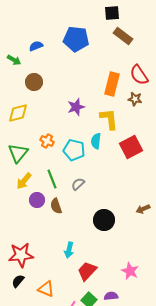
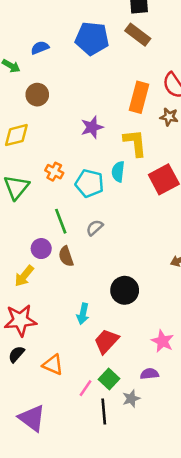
brown rectangle: (123, 36) -> (138, 35), moved
yellow arrow: (24, 181) -> (24, 276), moved
black circle: (104, 220) -> (125, 290), moved
purple semicircle: (111, 296) -> (149, 374), moved

